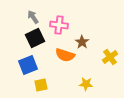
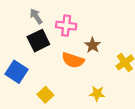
blue square: (28, 65) -> (17, 72), moved, turned -36
yellow square: (41, 85) -> (45, 95), turned -32

